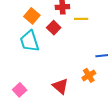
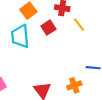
yellow line: (81, 19) -> (79, 25), turned 40

